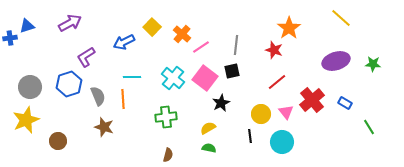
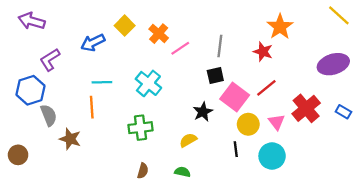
purple arrow: (70, 23) -> (32, 21), turned -135
pink square: (205, 78) -> (235, 97), moved
gray semicircle: (98, 96) -> (49, 115), moved
green semicircle: (209, 148) -> (182, 172), moved

